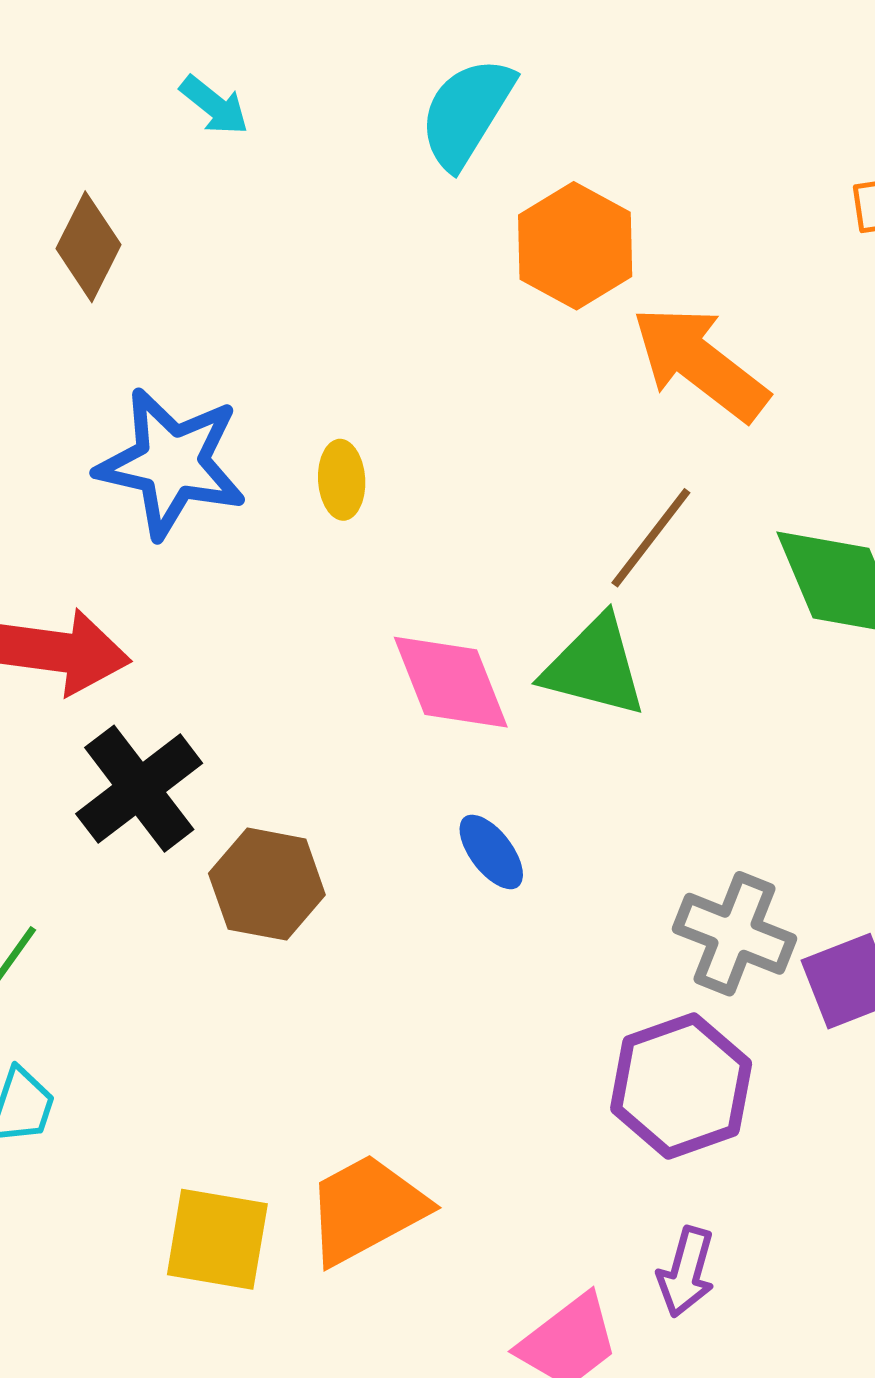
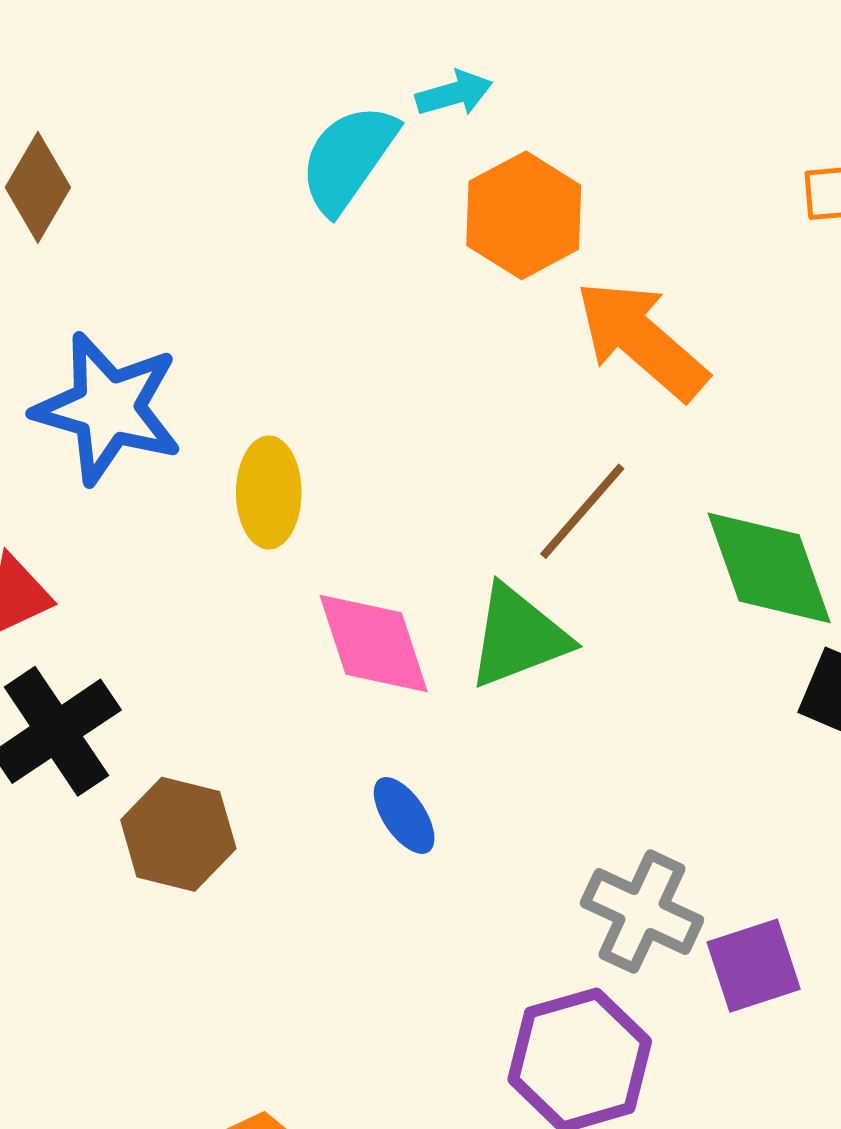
cyan arrow: (214, 105) -> (454, 93), moved, turned -58
cyan semicircle: (466, 113) -> (348, 158), moved
yellow ellipse: (342, 480) -> (269, 492), moved, size x1.4
green triangle: (594, 667) -> (518, 637), turned -39

